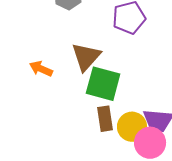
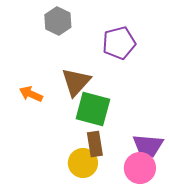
yellow circle: (132, 127) -> (83, 163), moved

